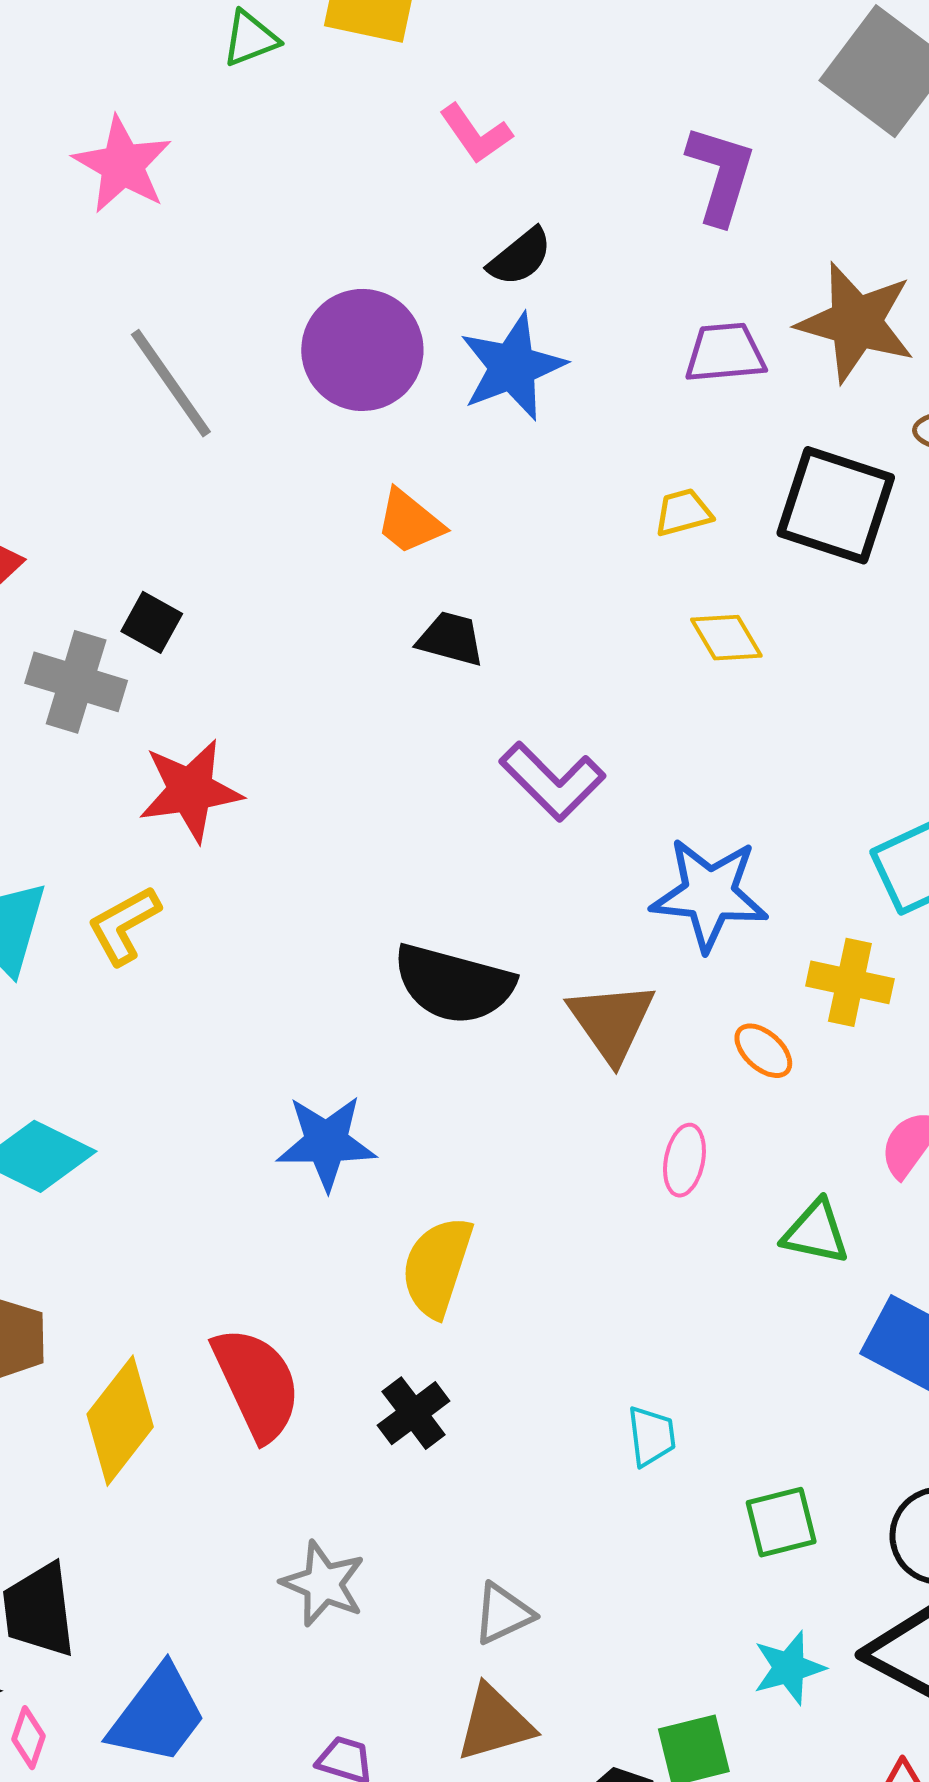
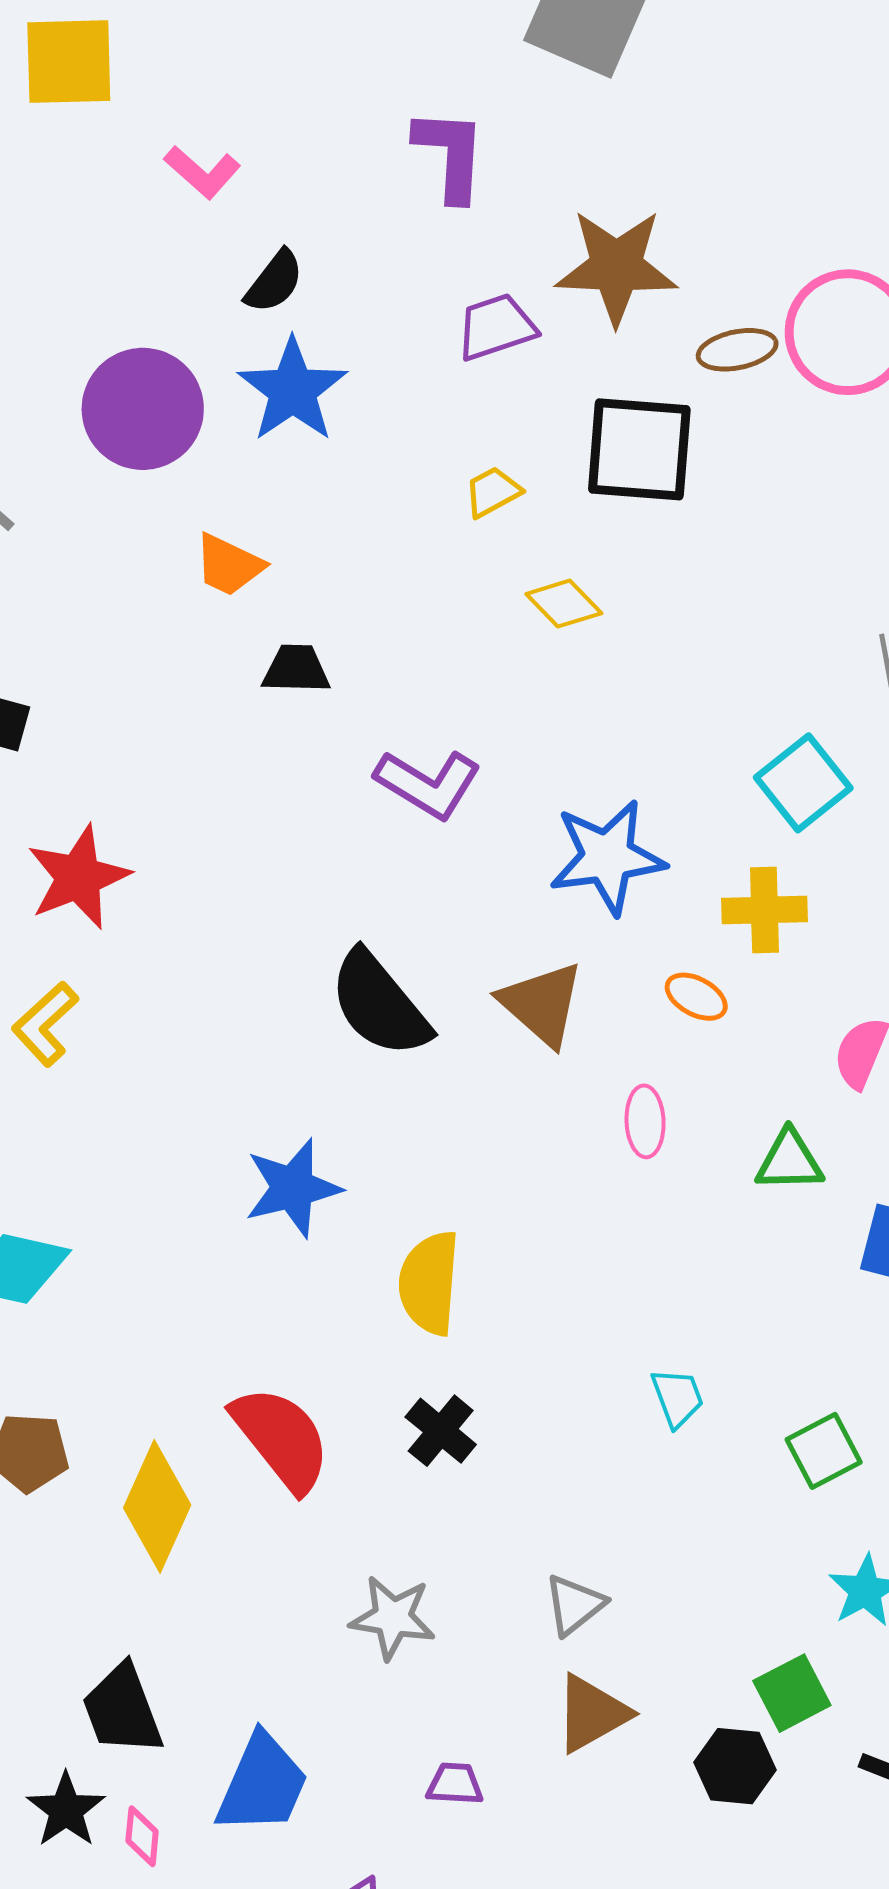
black semicircle: (454, 984) -> (379, 1004), turned 49

